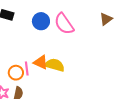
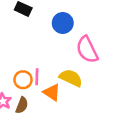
pink semicircle: (64, 24) -> (87, 50), moved
orange triangle: (41, 62) -> (52, 92), moved

